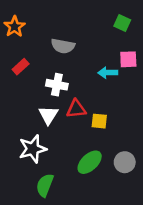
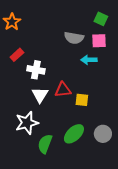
gray semicircle: (63, 46) -> (74, 38), moved
pink square: (128, 59) -> (99, 41), moved
white cross: (57, 85) -> (36, 70), moved
green semicircle: (45, 185) -> (45, 144), moved

